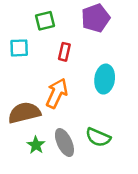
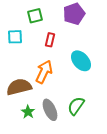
cyan ellipse: (105, 79) -> (81, 61), turned -50
green semicircle: (98, 137) -> (76, 106), turned 102

